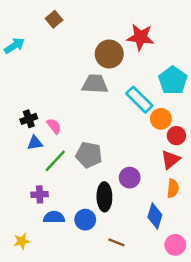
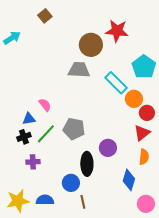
black cross: (29, 119) -> (24, 137), moved
blue semicircle: (54, 217) -> (45, 200), moved
yellow star: (22, 241) -> (18, 201), size x1.6
brown line: (116, 242) -> (83, 202), moved, turned 56

